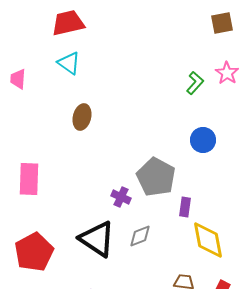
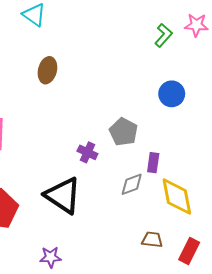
pink star: (227, 73) -> (196, 25), turned -30
gray pentagon: (156, 177) -> (123, 132), size x0.7
gray diamond: (140, 236) -> (132, 184), moved

